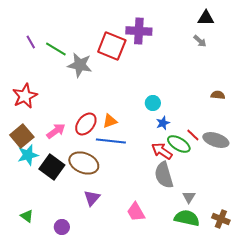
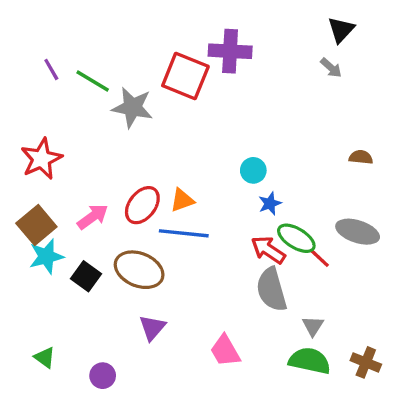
black triangle: (206, 18) -> (341, 30), turned -48
red line: (193, 135) -> (319, 258), moved
black square: (52, 167) -> (86, 276), size x0.7

